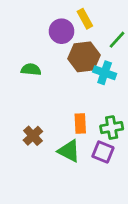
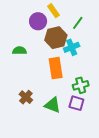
cyan cross: (105, 73) -> (72, 47), turned -35
orange rectangle: (80, 123) -> (56, 68), moved, size x1.5

